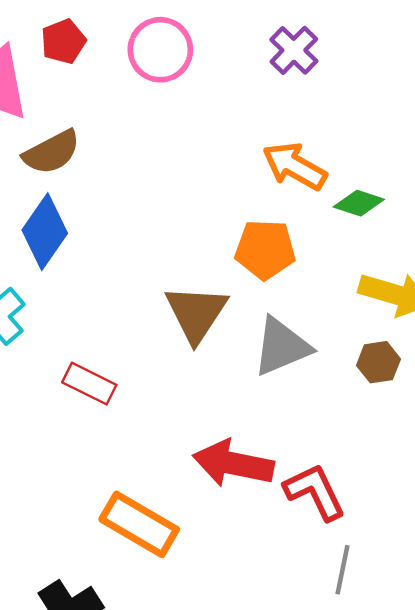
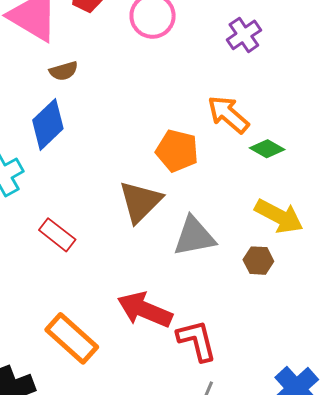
brown semicircle: (52, 152) -> (64, 71), size x0.7
orange pentagon: (265, 249) -> (177, 151), moved

